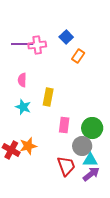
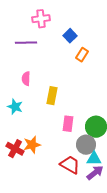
pink cross: (37, 45) -> (41, 19), moved
cyan star: (23, 107) -> (15, 107), moved
red trapezoid: (66, 166) -> (70, 165), turned -40

